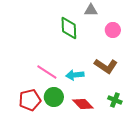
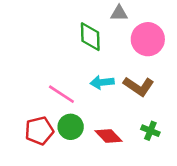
pink circle: (113, 30) -> (148, 39), size x1.6
cyan arrow: (75, 75) -> (102, 82), moved

